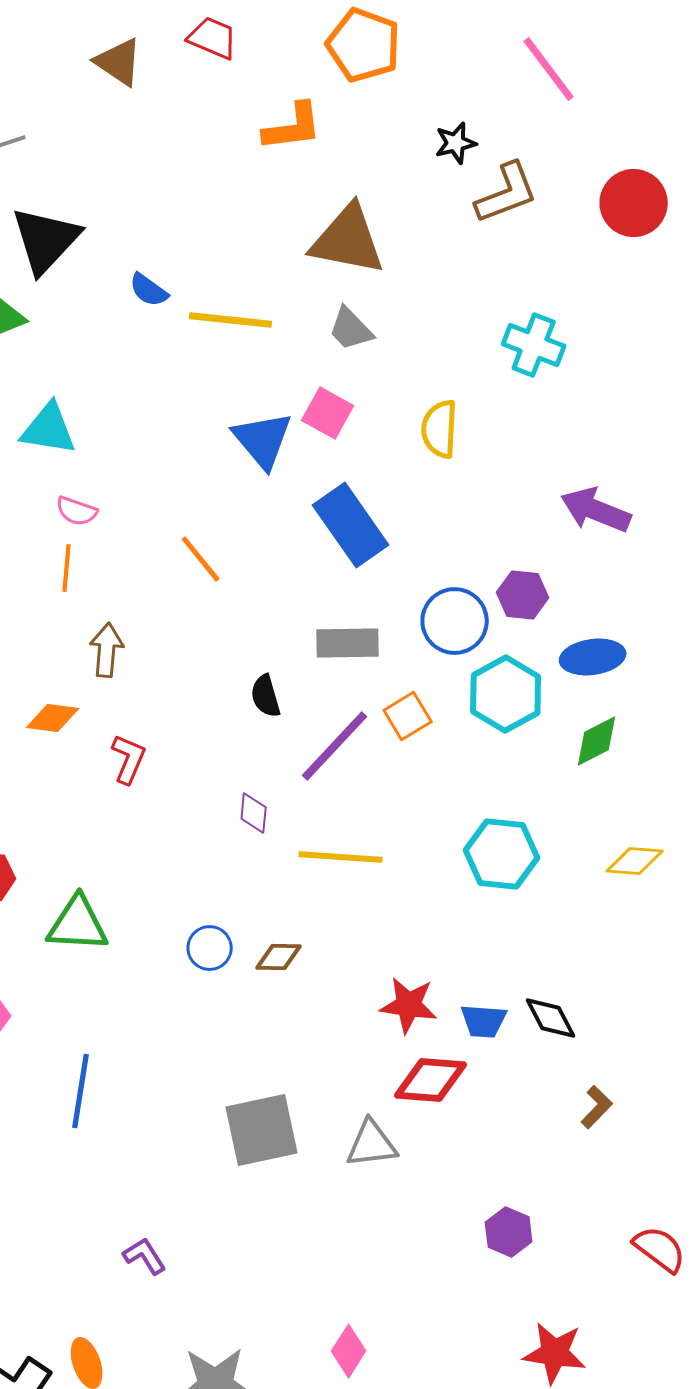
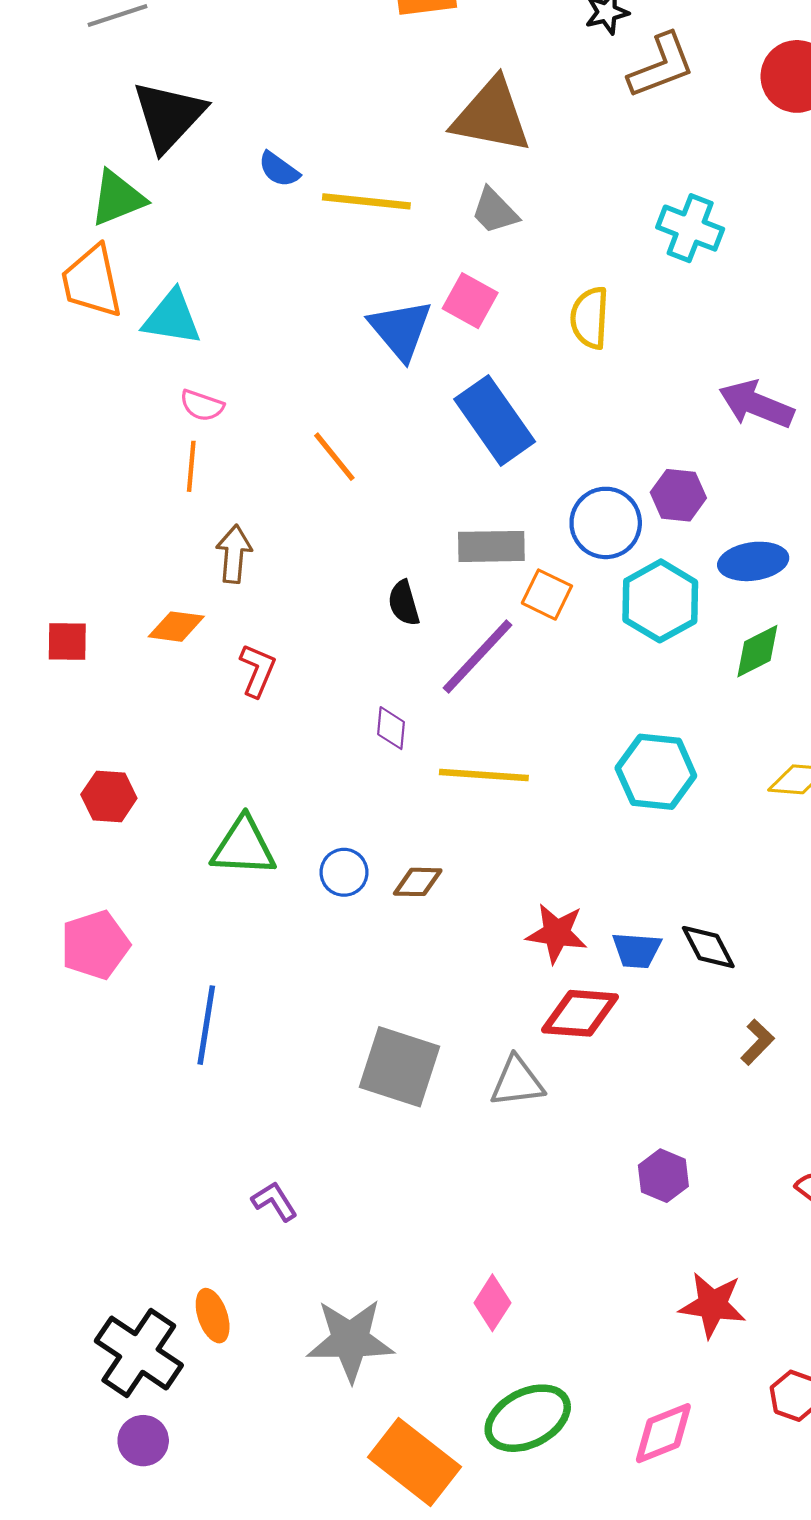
orange square: (408, 716) -> (547, 595), moved, turned -33
green triangle: (78, 924) -> (244, 847), moved
gray square: (262, 1130) -> (400, 1067), turned 30

